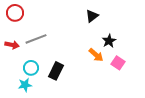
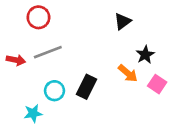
red circle: (15, 13) -> (38, 17), moved
cyan circle: (31, 68) -> (54, 91), moved
black rectangle: (56, 71) -> (86, 87), moved

